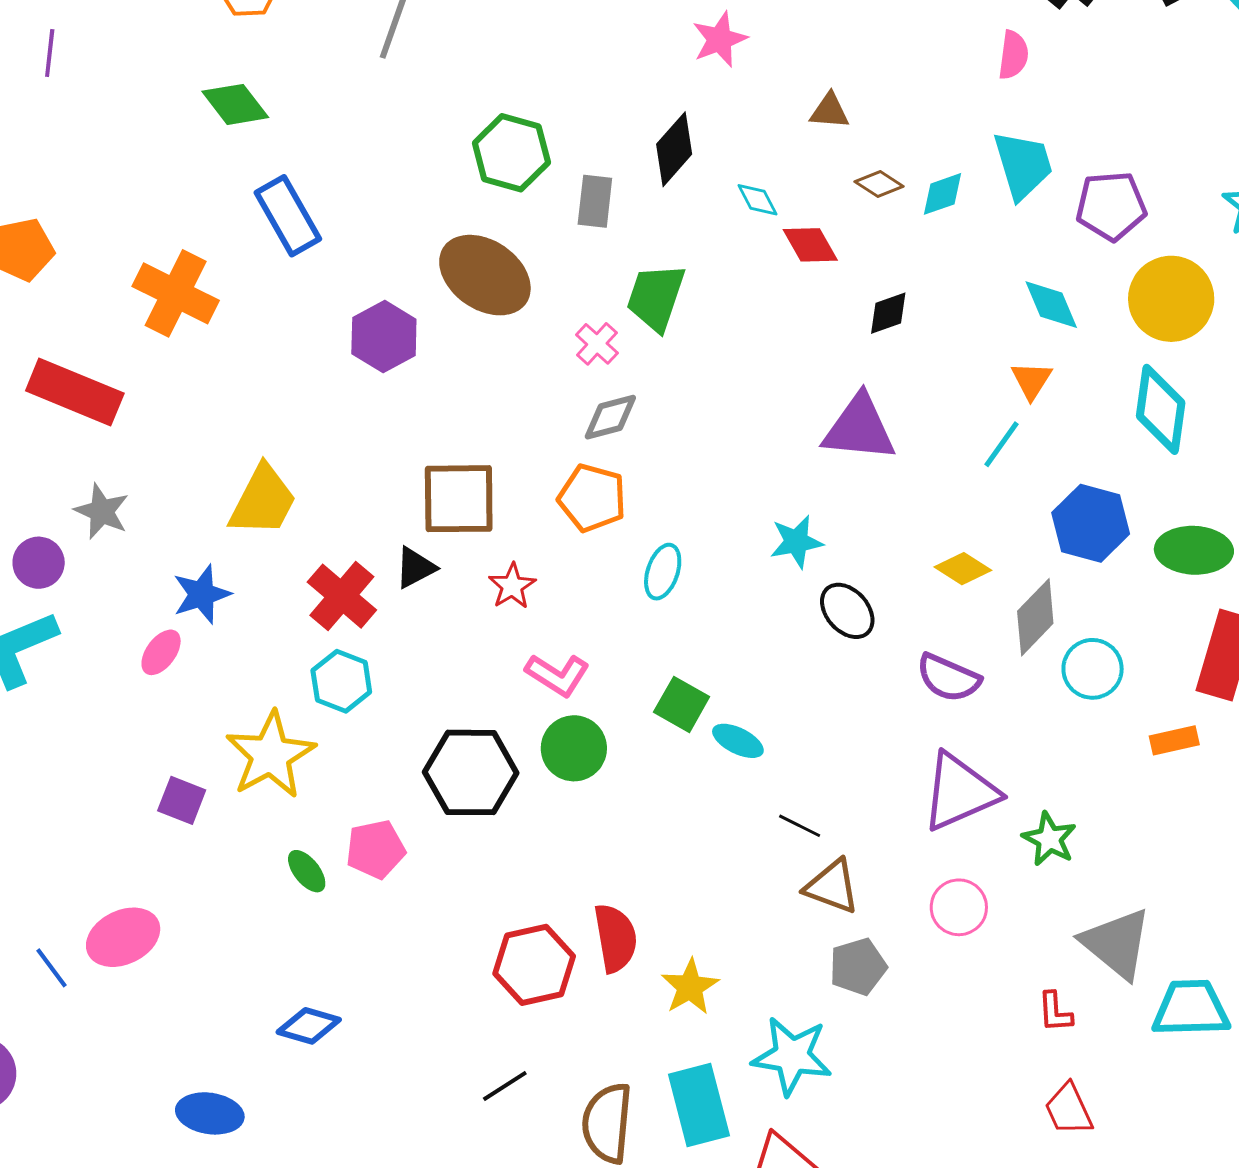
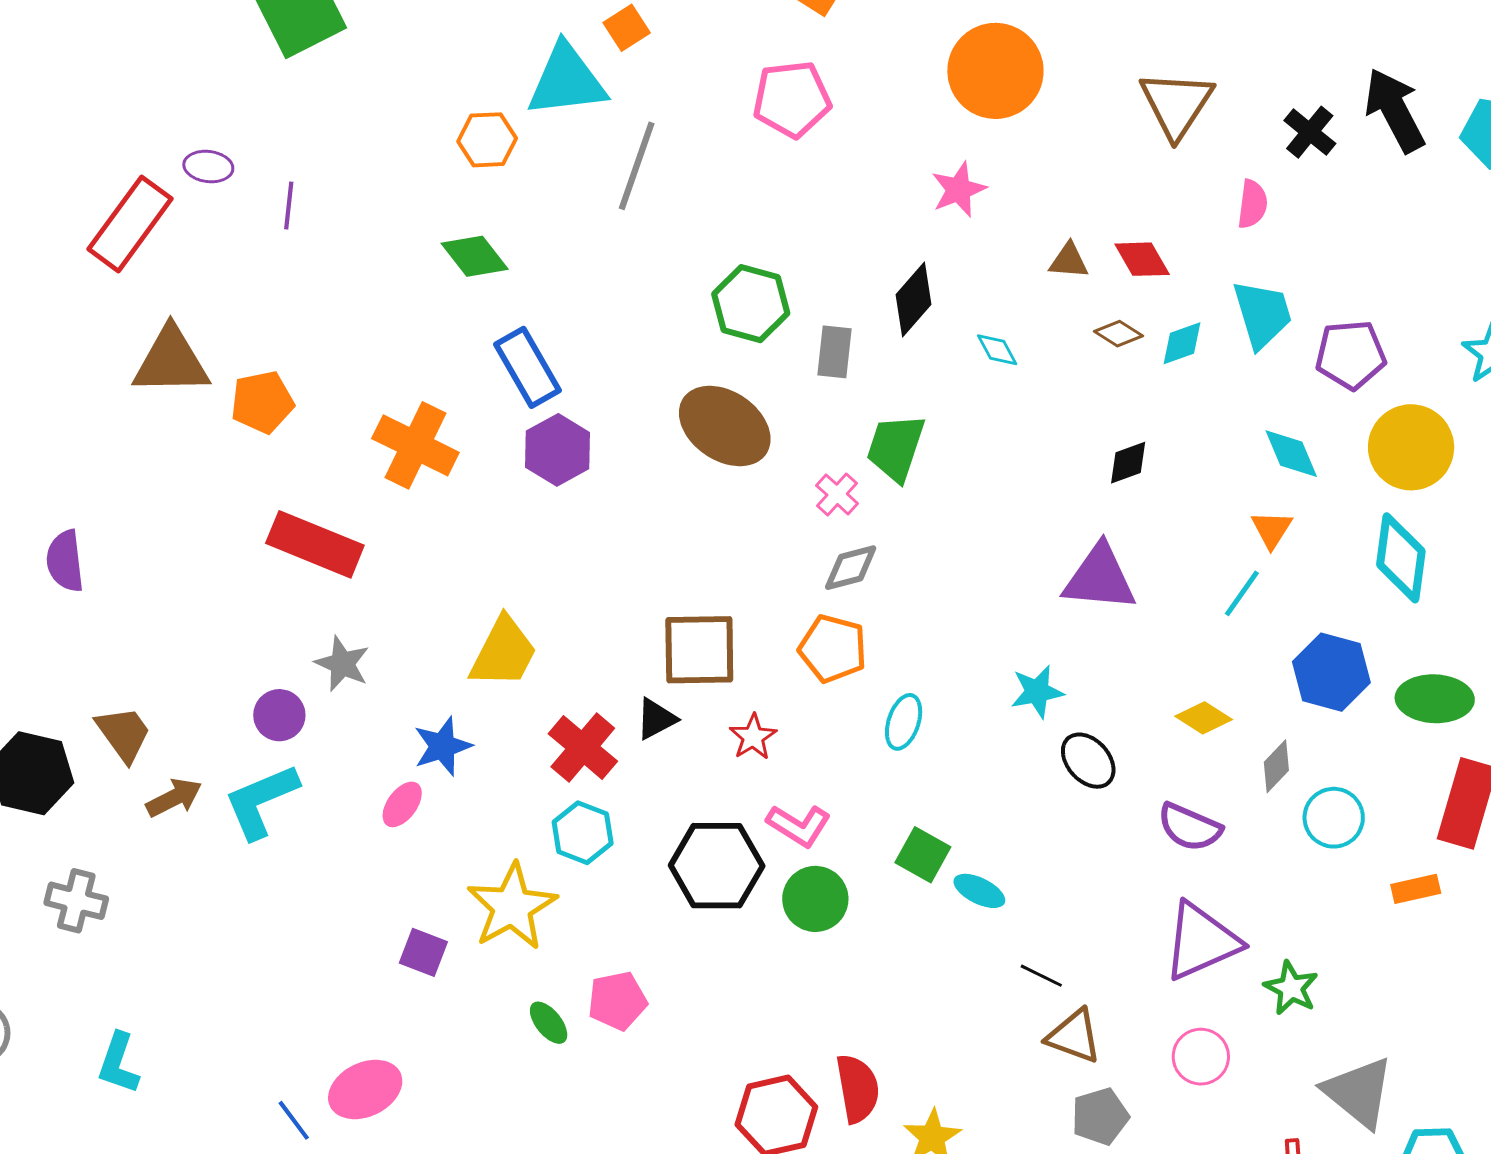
red diamond: (810, 245) -> (1142, 259), moved
purple hexagon: (384, 337) -> (558, 450), moved
gray diamond: (1035, 617) -> (1276, 766), size x0.7
black hexagon: (471, 772) -> (717, 866), moved

